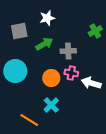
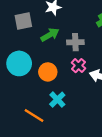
pink cross: (71, 73) -> (79, 66), turned 32
orange circle: (51, 78) -> (48, 72), moved

